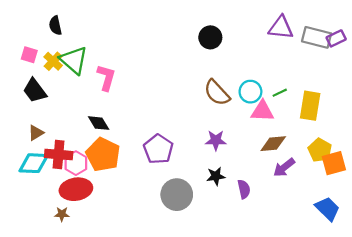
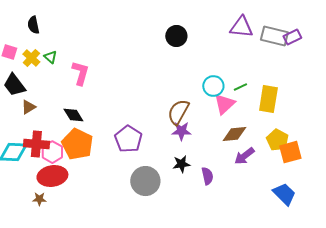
green triangle: (74, 60) -> (50, 57), size x0.5
brown semicircle: (217, 93) -> (178, 112), moved, turned 72
pink triangle: (262, 111) -> (224, 104), turned -45
brown triangle: (36, 133) -> (28, 107), moved

